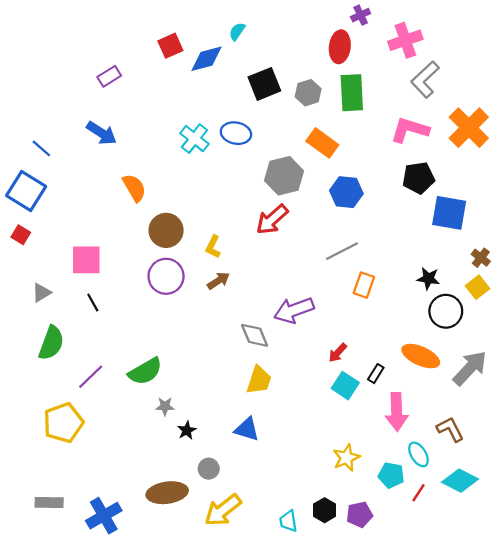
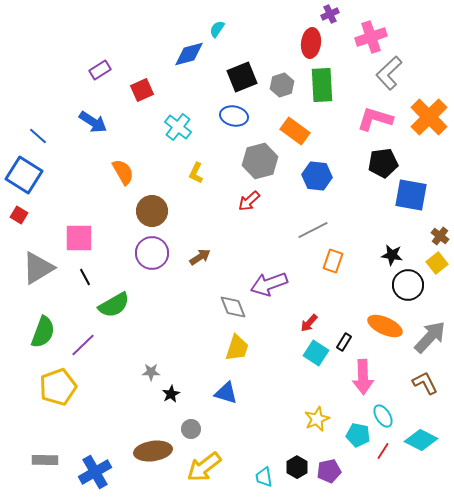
red square: (170, 46) -> (142, 90), moved
blue ellipse: (236, 133) -> (234, 116), moved
red arrow: (272, 219) -> (249, 201), size x0.7
yellow L-shape: (213, 247) -> (196, 173), moved
gray triangle: (41, 293) -> (38, 268), size x1.8
green semicircle: (51, 343) -> (43, 332), moved
green semicircle: (145, 371) -> (114, 305), moved
brown L-shape: (450, 429) -> (425, 383), moved

